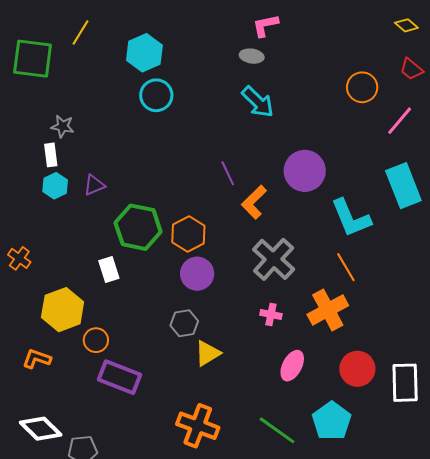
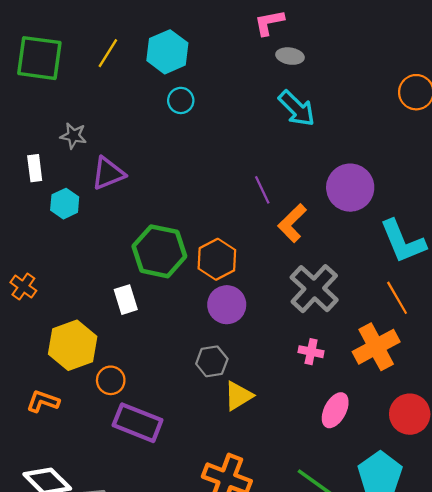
pink L-shape: (265, 25) -> (269, 23), moved
yellow line: (80, 33) -> (108, 53), moved
cyan circle: (156, 95) -> (181, 100), size x0.7
white rectangle: (51, 155) -> (35, 168), moved
purple triangle: (94, 185) -> (108, 173), moved, size x1.4

